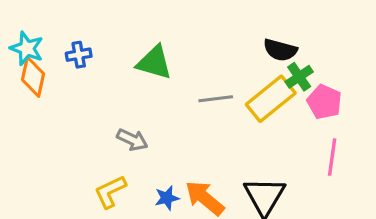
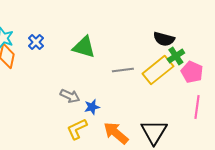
blue cross: (79, 55) -> (36, 42), turned -35
yellow L-shape: (110, 192) -> (77, 129), moved
blue star: (167, 198) -> (92, 107), moved

